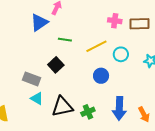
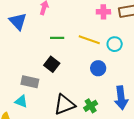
blue triangle: (39, 22) -> (18, 21), moved, turned -30
yellow line: (96, 46) -> (89, 40), turned 55
cyan triangle: (37, 98) -> (21, 101), moved

